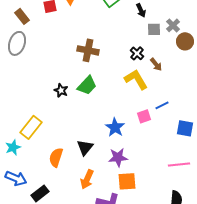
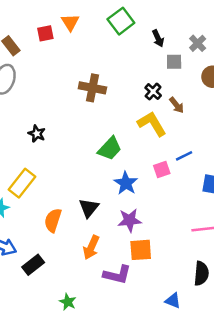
gray cross: (173, 25) -> (198, 43), moved
green trapezoid: (87, 85) -> (110, 148), moved
black star: (61, 90) -> (37, 134), moved

